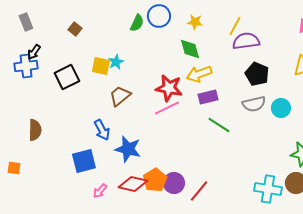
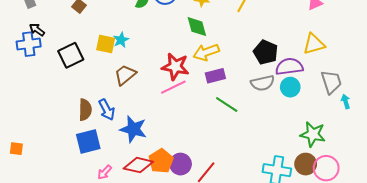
purple semicircle: (246, 41) -> (289, 67), moved
black arrow: (34, 52) -> (37, 30), turned 91
brown semicircle: (35, 130) -> (85, 110), moved

